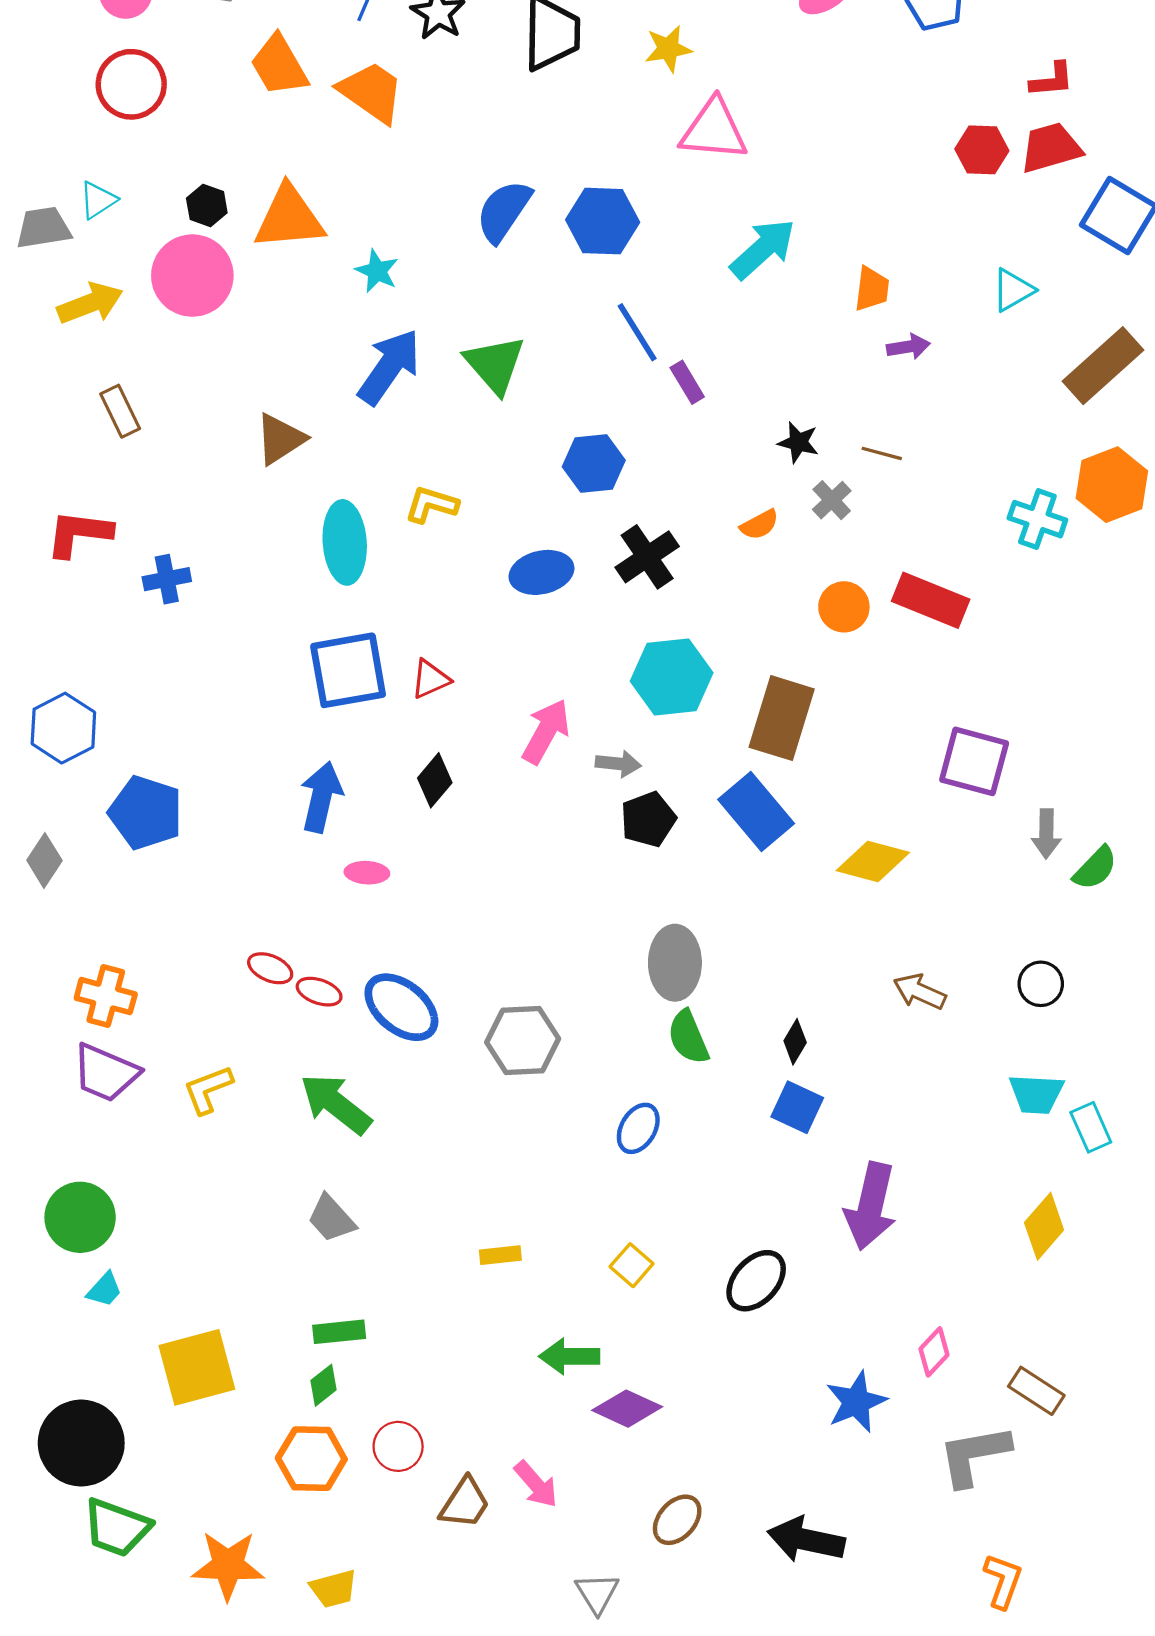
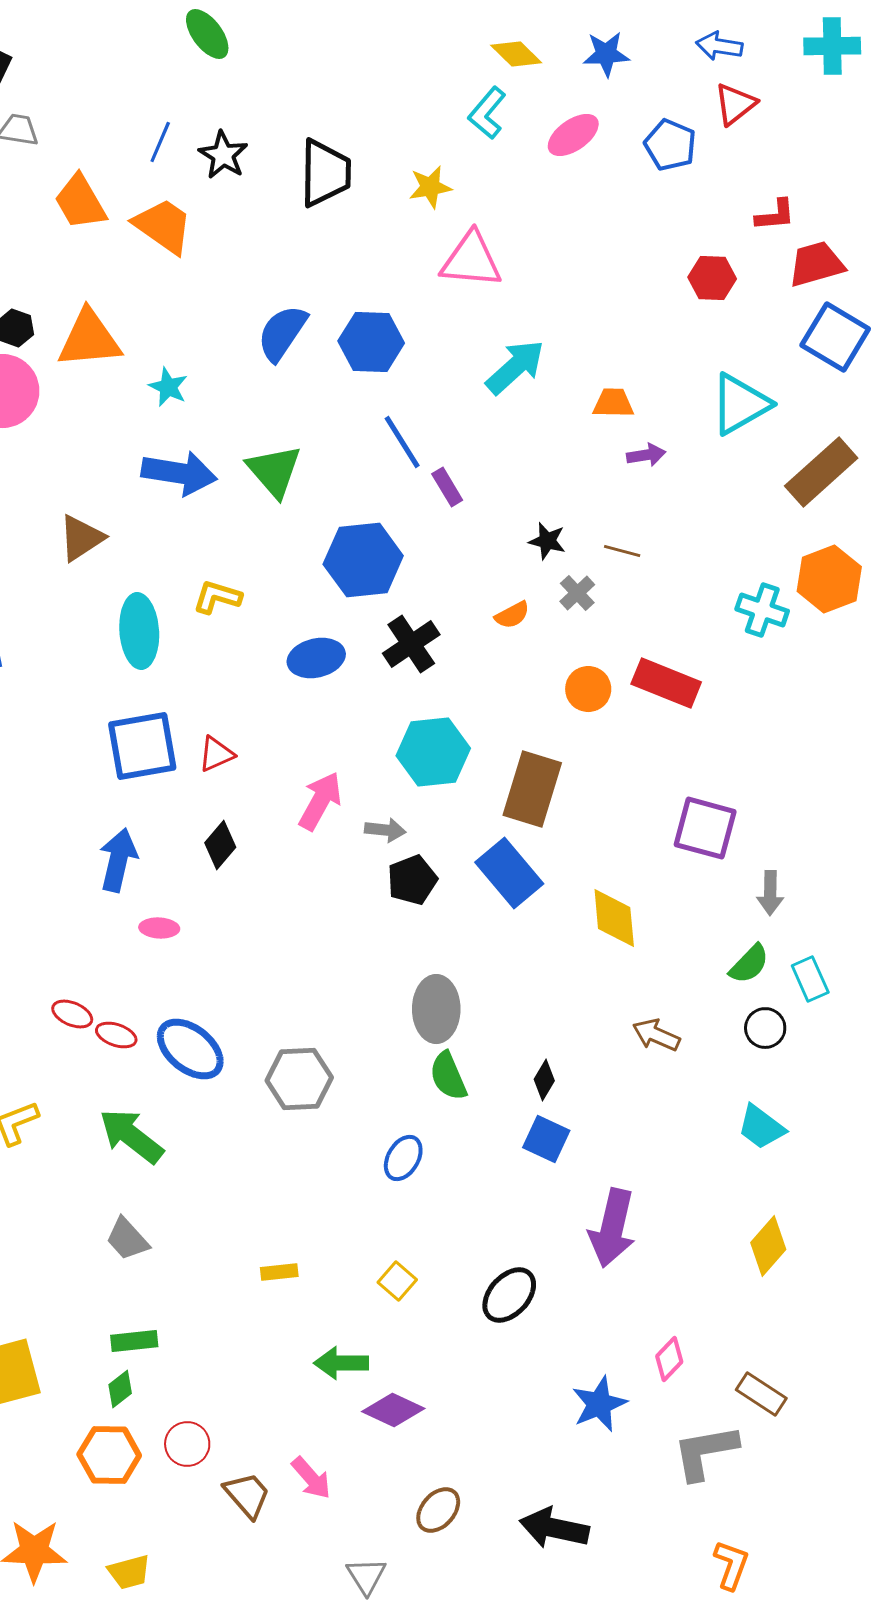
red trapezoid: (1051, 148) -> (816, 264), moved
orange trapezoid: (872, 289) -> (613, 403), turned -96
cyan triangle: (1013, 290) -> (740, 404), size x1.6
blue arrow: (389, 367) -> (179, 473), turned 64
blue hexagon: (594, 463) -> (363, 560), size x1.4
yellow diamond: (873, 862) -> (614, 918), turned 70
green semicircle: (1095, 868) -> (749, 964), moved
cyan trapezoid: (1036, 1094) -> (761, 1127), turned 34
cyan rectangle: (1091, 1127) -> (810, 979), moved
brown trapezoid: (465, 1503) -> (247, 1495), turned -74

